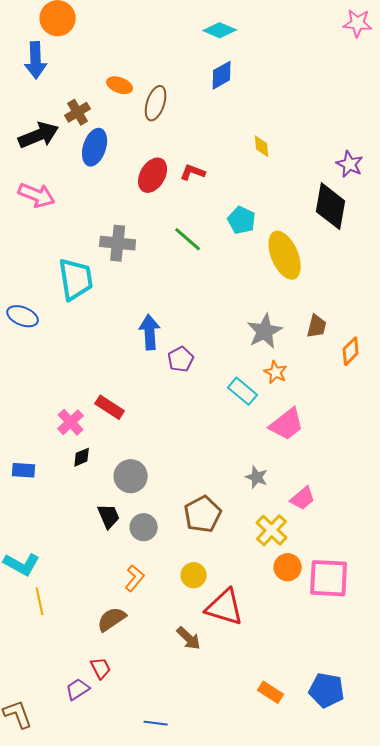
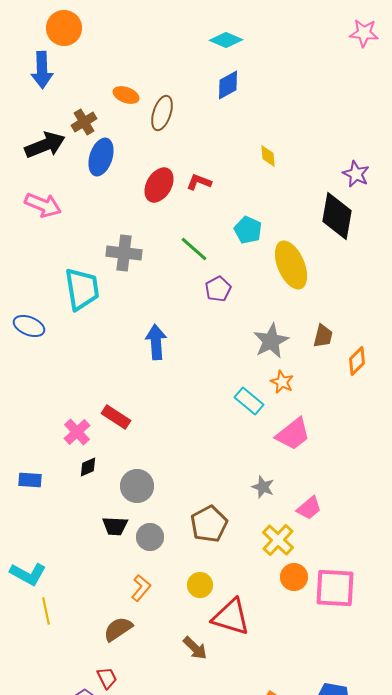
purple pentagon: (181, 359) -> (218, 289), moved
black trapezoid: (109, 516) -> (115, 526), turned 116

